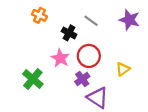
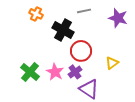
gray line: (91, 21) -> (84, 11), moved, turned -48
black cross: (69, 33) -> (63, 30), size x1.5
pink star: (60, 58) -> (55, 72), moved

